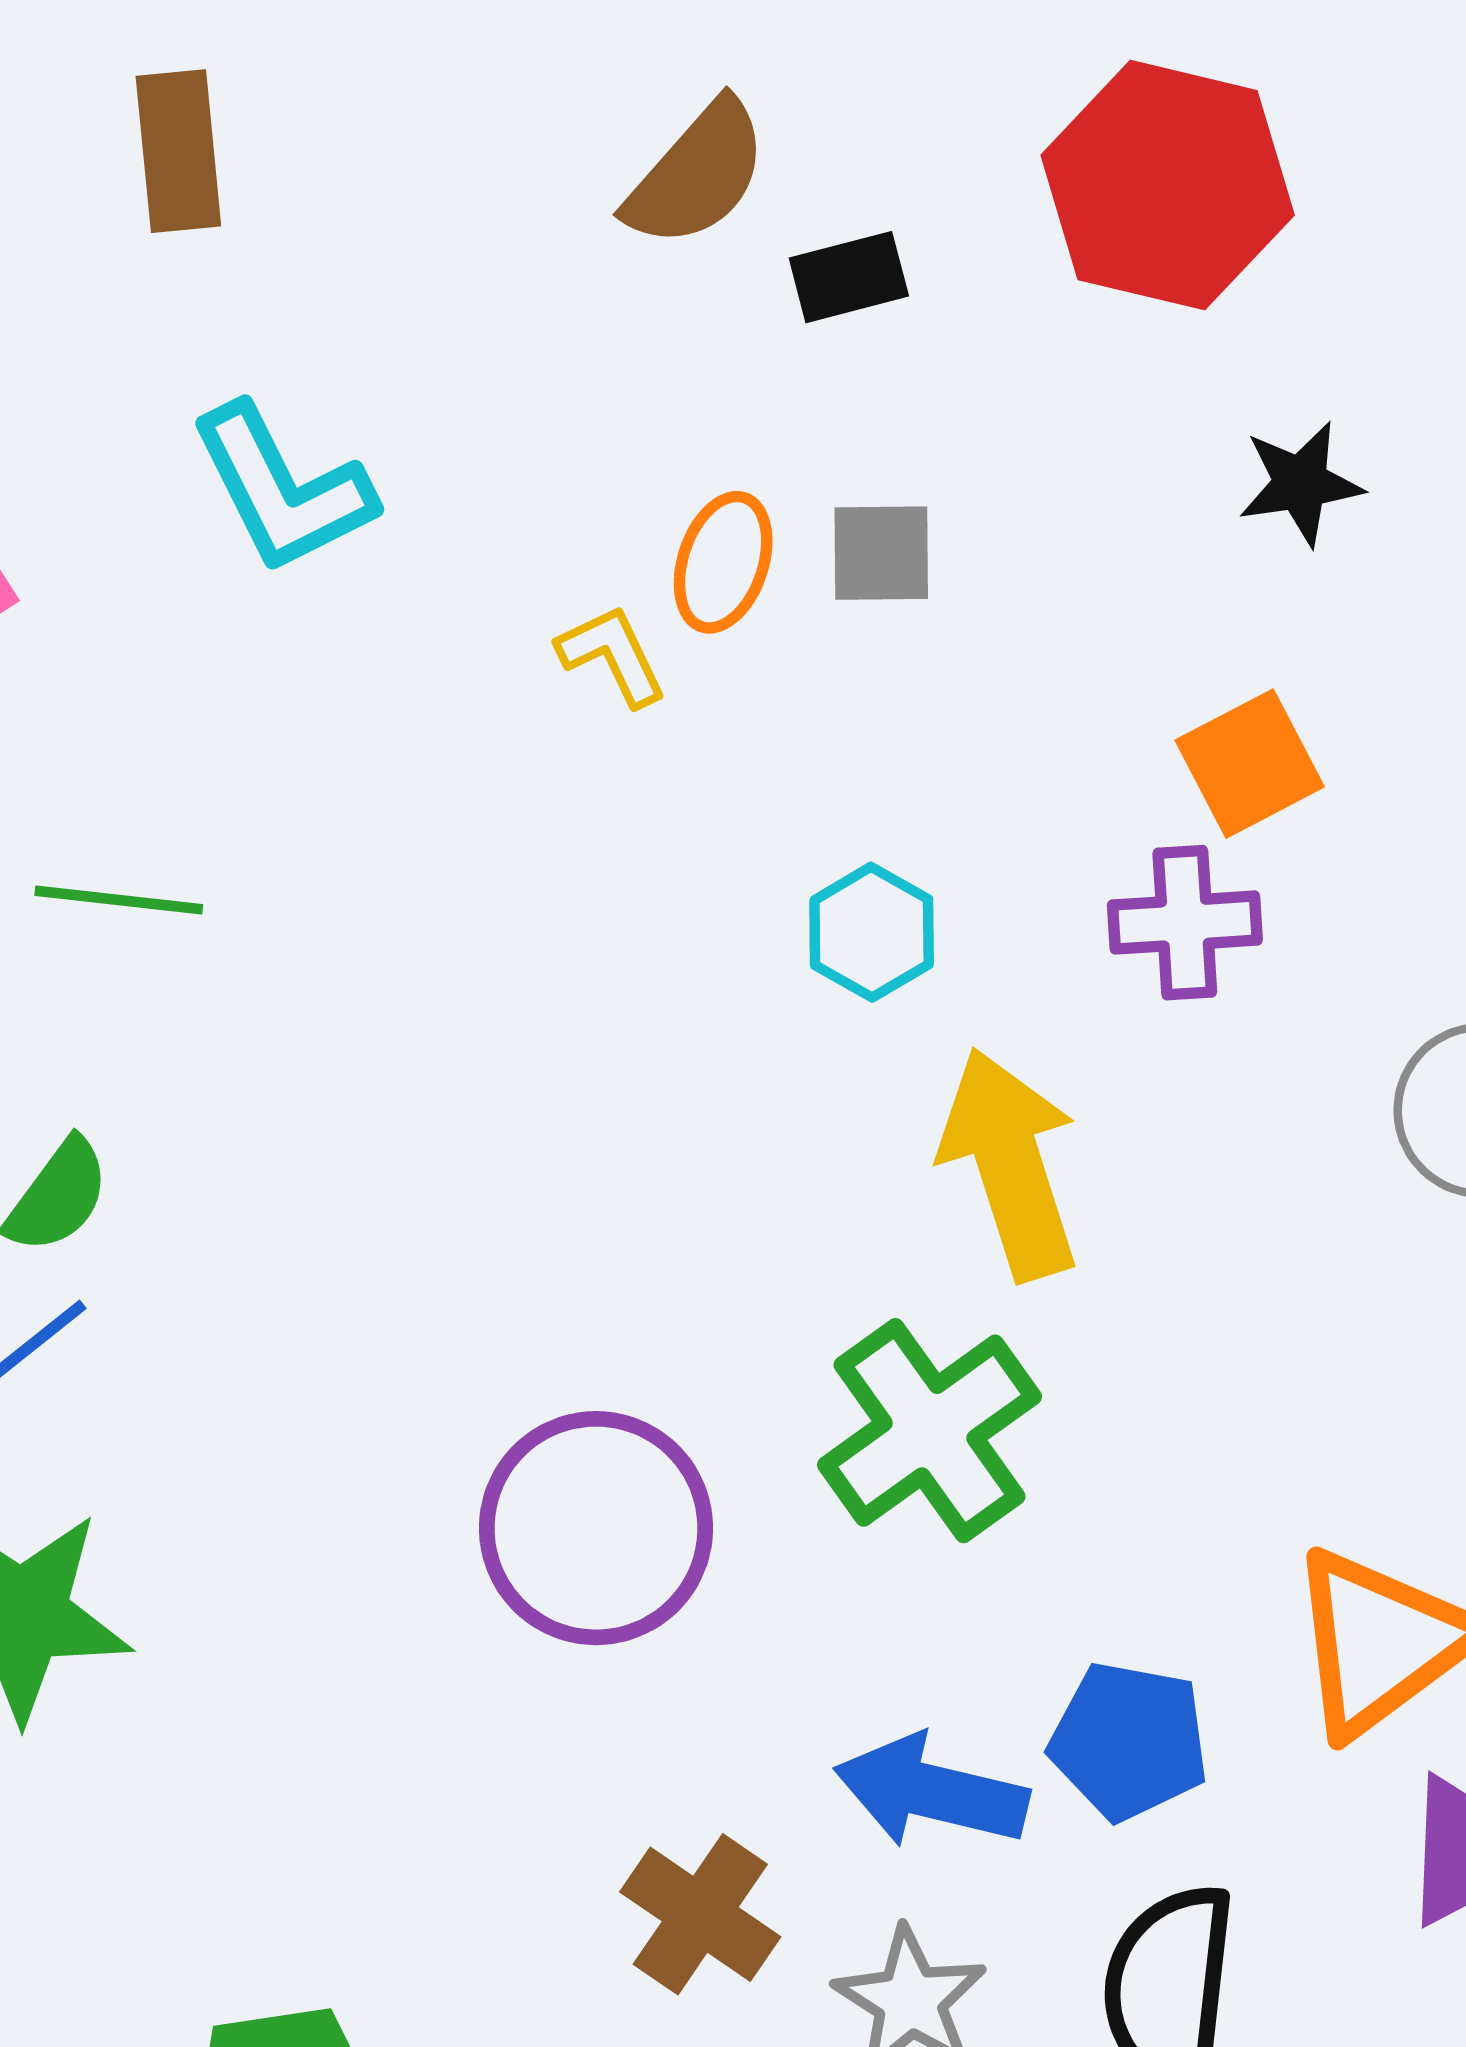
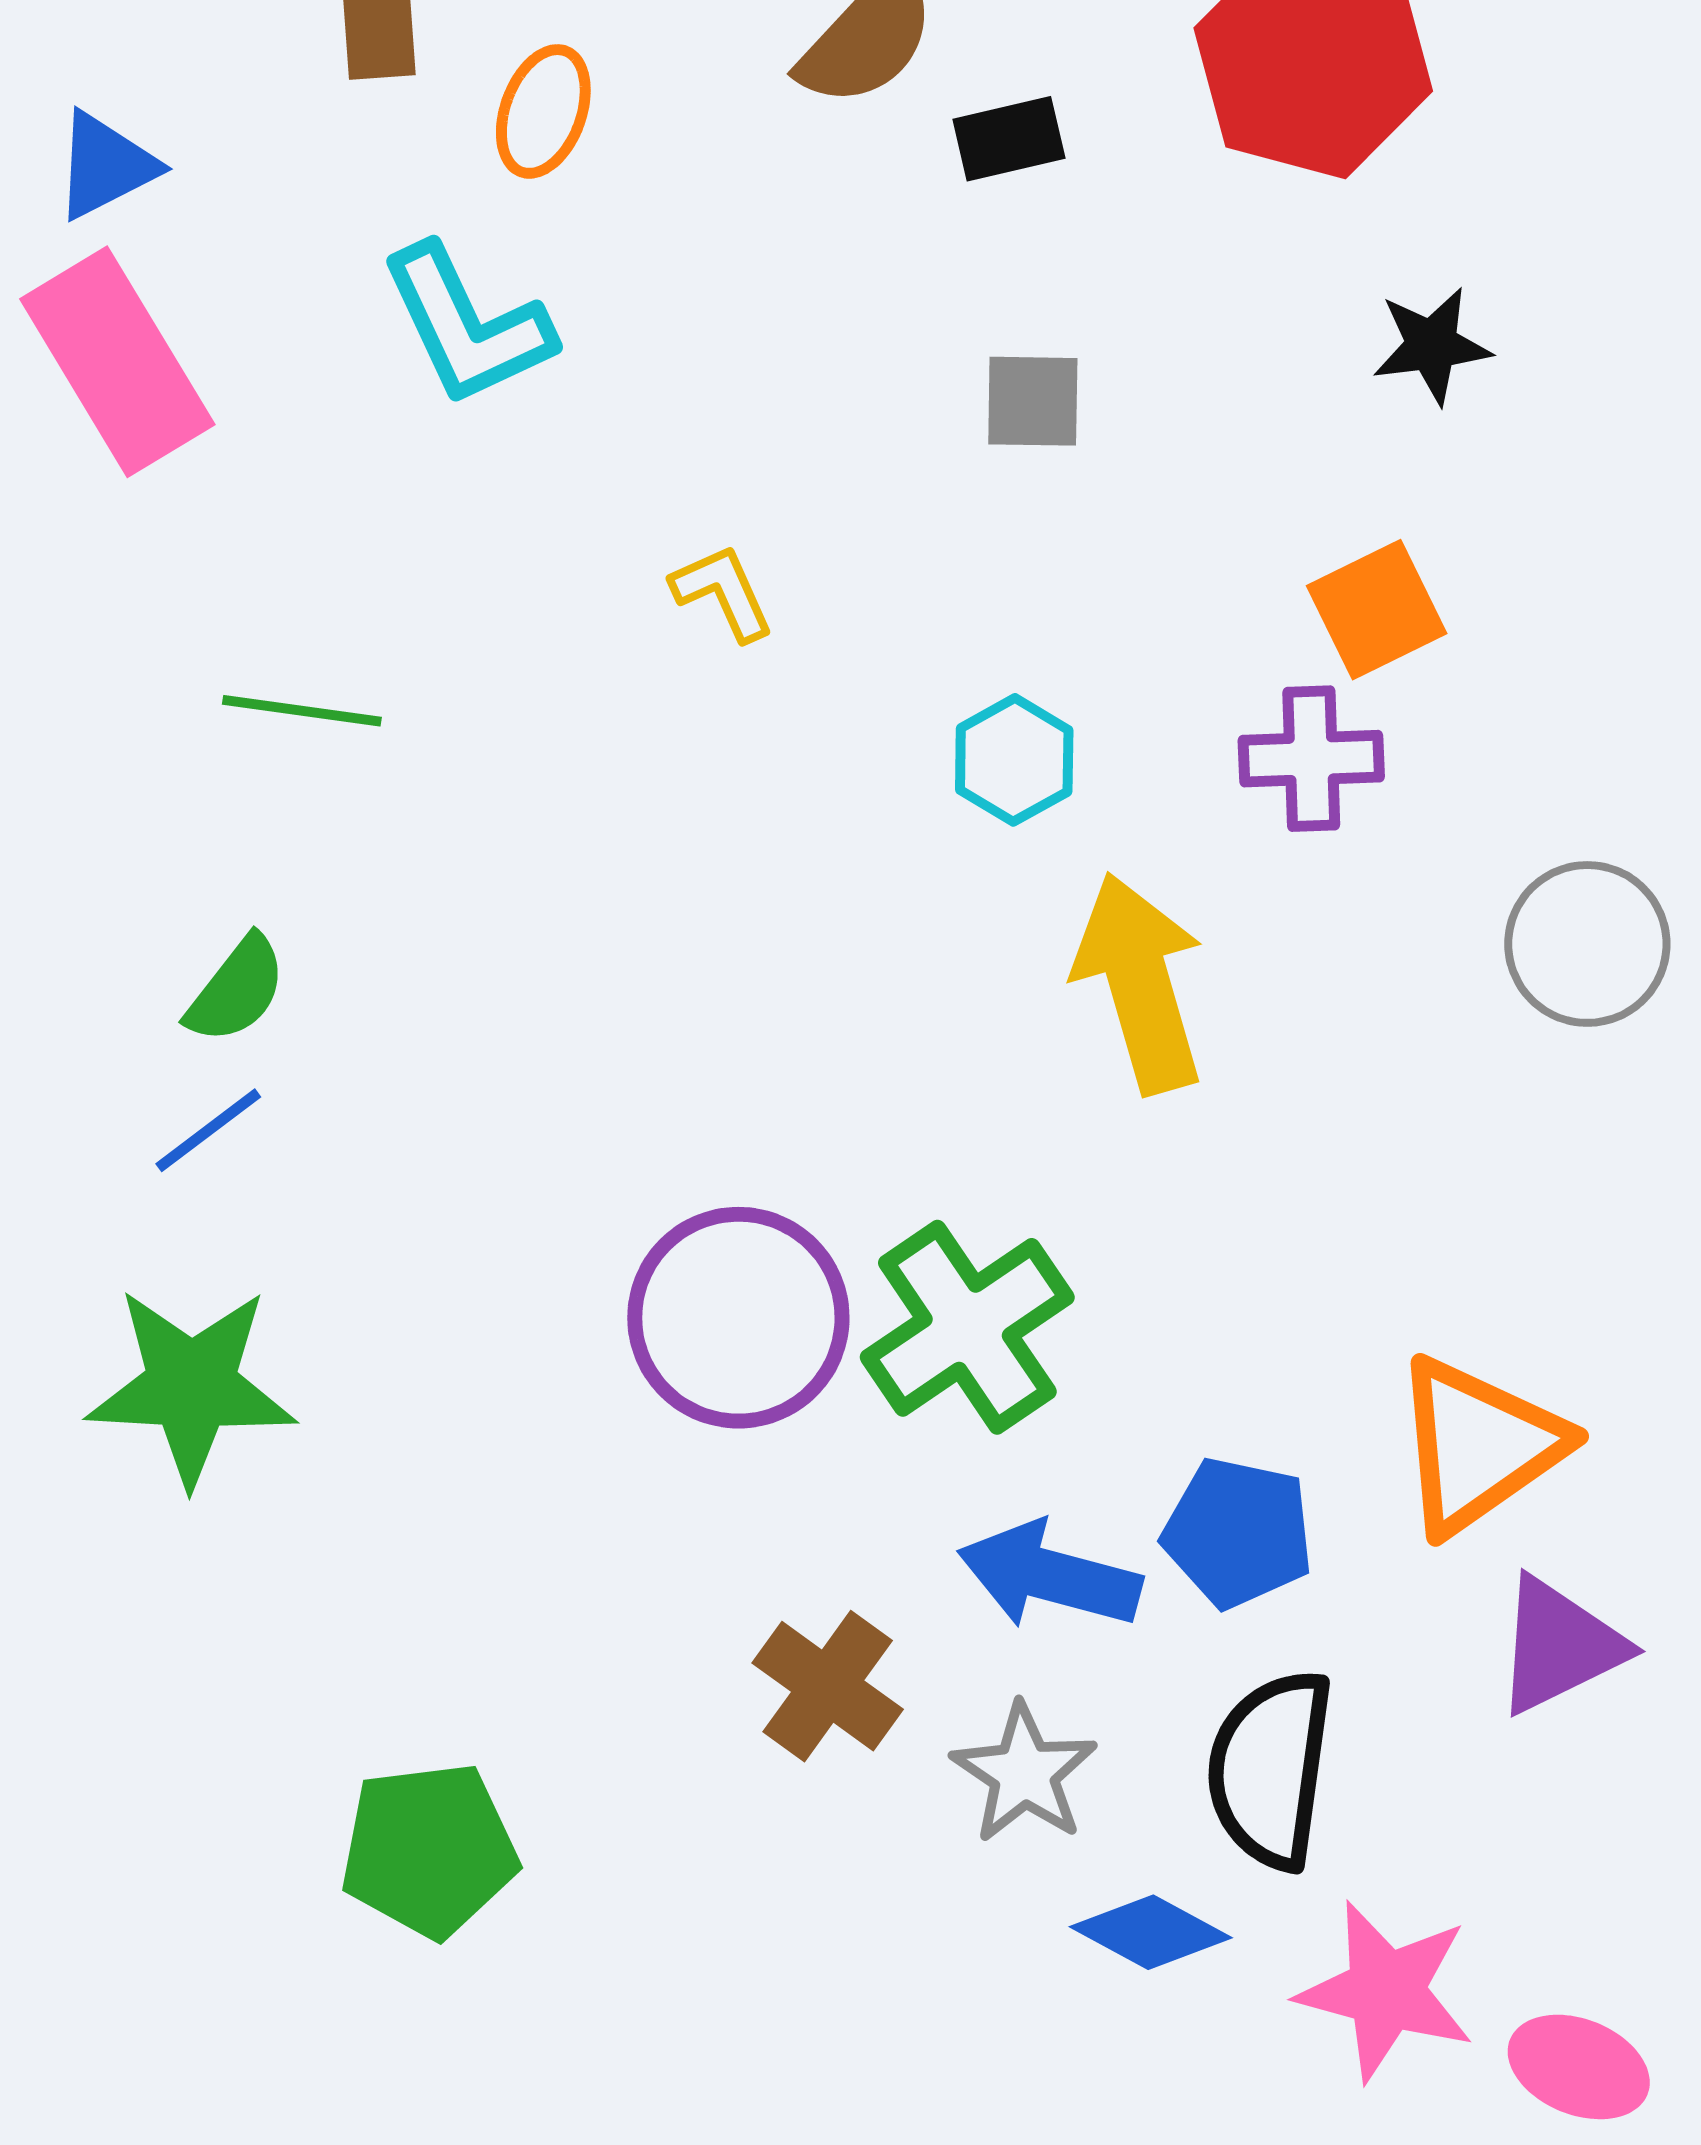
orange ellipse: (723, 562) -> (543, 111), moved
yellow L-shape: (612, 655) -> (723, 592), moved
green cross: (929, 1431) -> (967, 1327), moved

